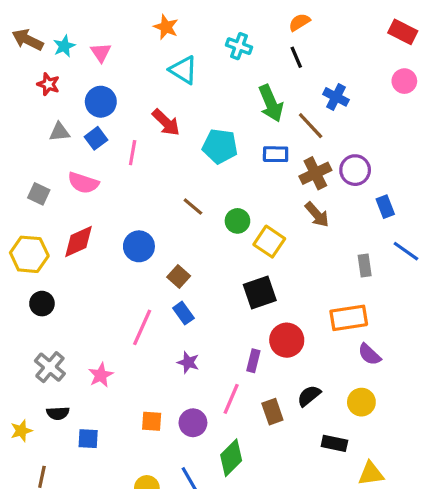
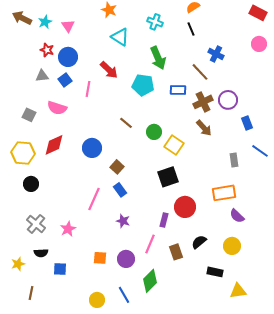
red star: (48, 84) -> (47, 50), moved
green arrow: (271, 103) -> (158, 58), moved

